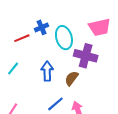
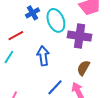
red line: (22, 38) -> (16, 36), moved
brown semicircle: (72, 78) -> (83, 68), moved

